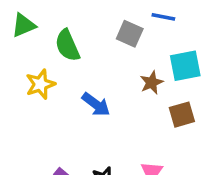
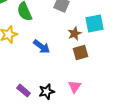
brown square: (182, 115) -> (81, 53), moved

